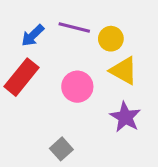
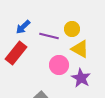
purple line: (74, 28) -> (49, 36), moved
pink circle: (77, 87) -> (59, 65), moved

